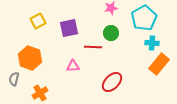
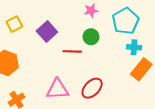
purple square: (69, 28) -> (47, 31), turned -30
pink triangle: (73, 66) -> (57, 89), moved, size x1.6

